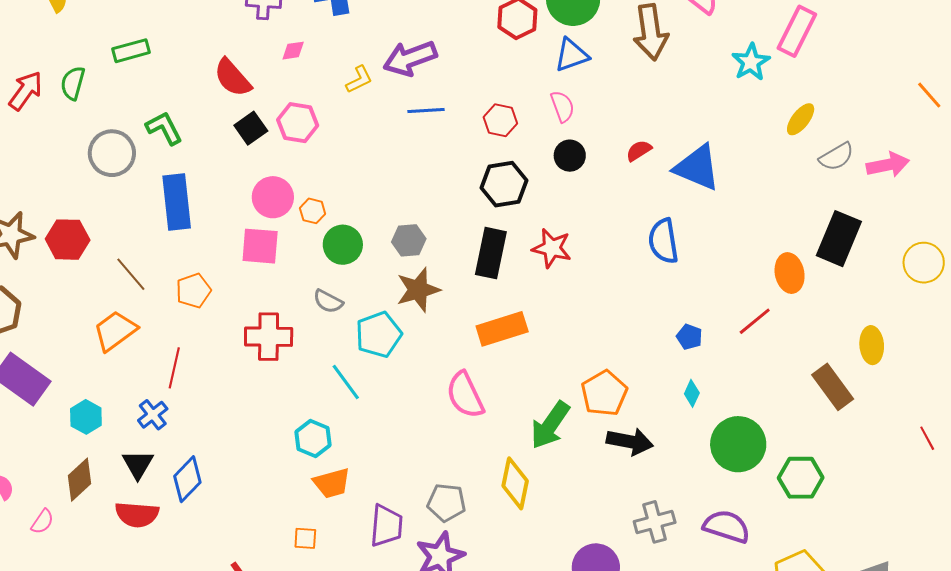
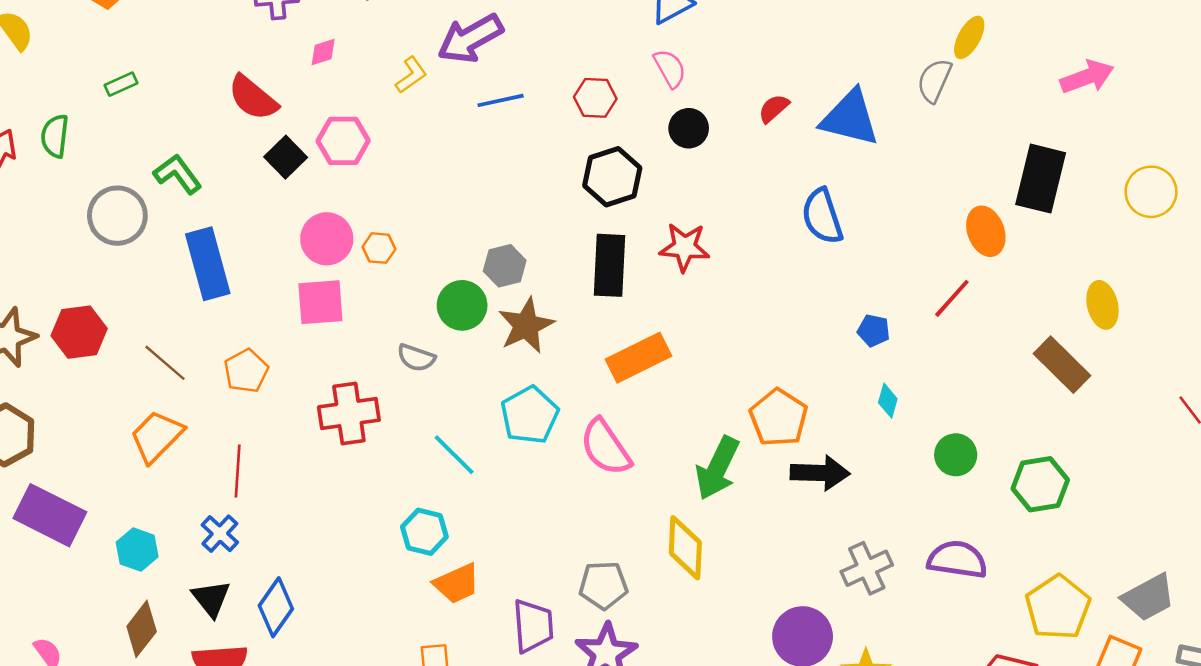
green rectangle: (131, 51) -> (121, 84), size x0.7
gray semicircle: (836, 157) -> (934, 80), moved, turned 153
green circle: (343, 245) -> (462, 305), moved
cyan pentagon: (379, 334) -> (530, 415), moved
green circle: (738, 444) -> (956, 455), size x0.6

